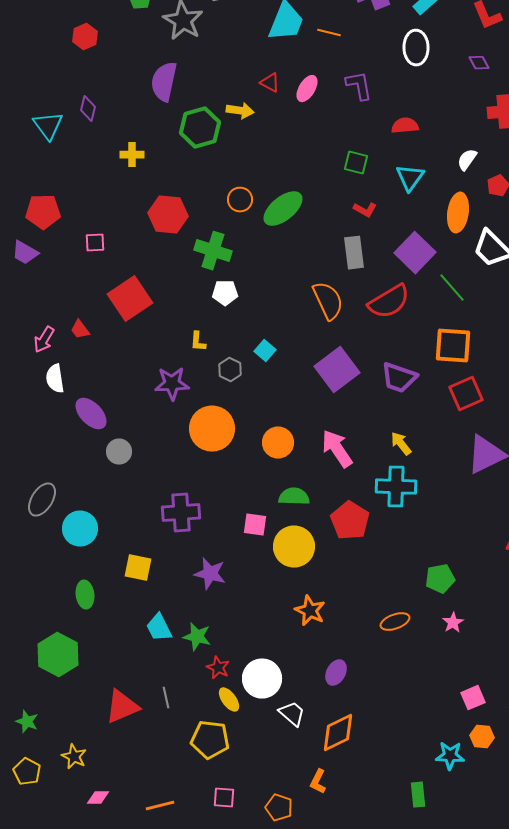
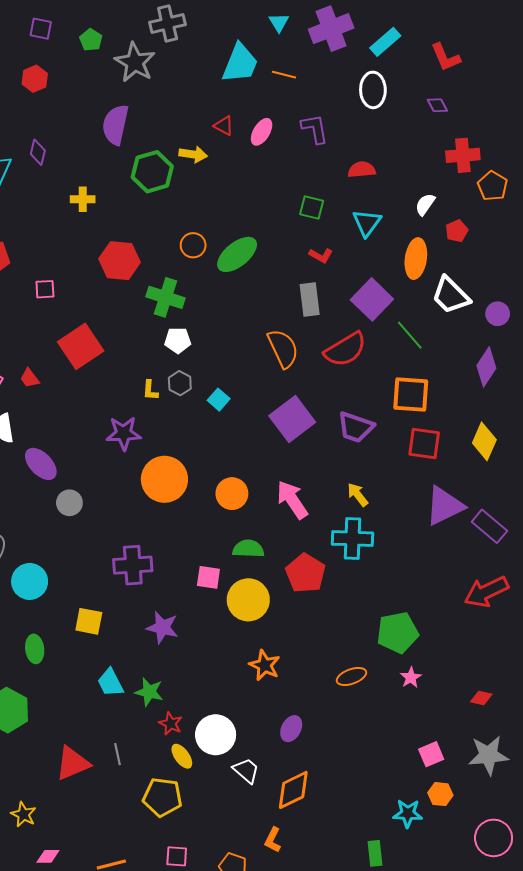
gray hexagon: (230, 370) -> (180, 383), moved
red square: (466, 394) -> (424, 444), turned 32
green pentagon: (440, 579) -> (397, 633), size x1.4

